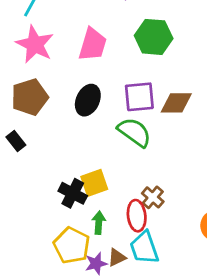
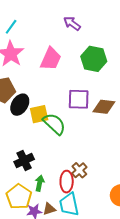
black ellipse: (88, 100) -> (20, 105), moved
green semicircle: (134, 132) -> (54, 124), moved
yellow square: (94, 183) -> (39, 114), moved
black cross: (73, 193) -> (24, 160), turned 30

